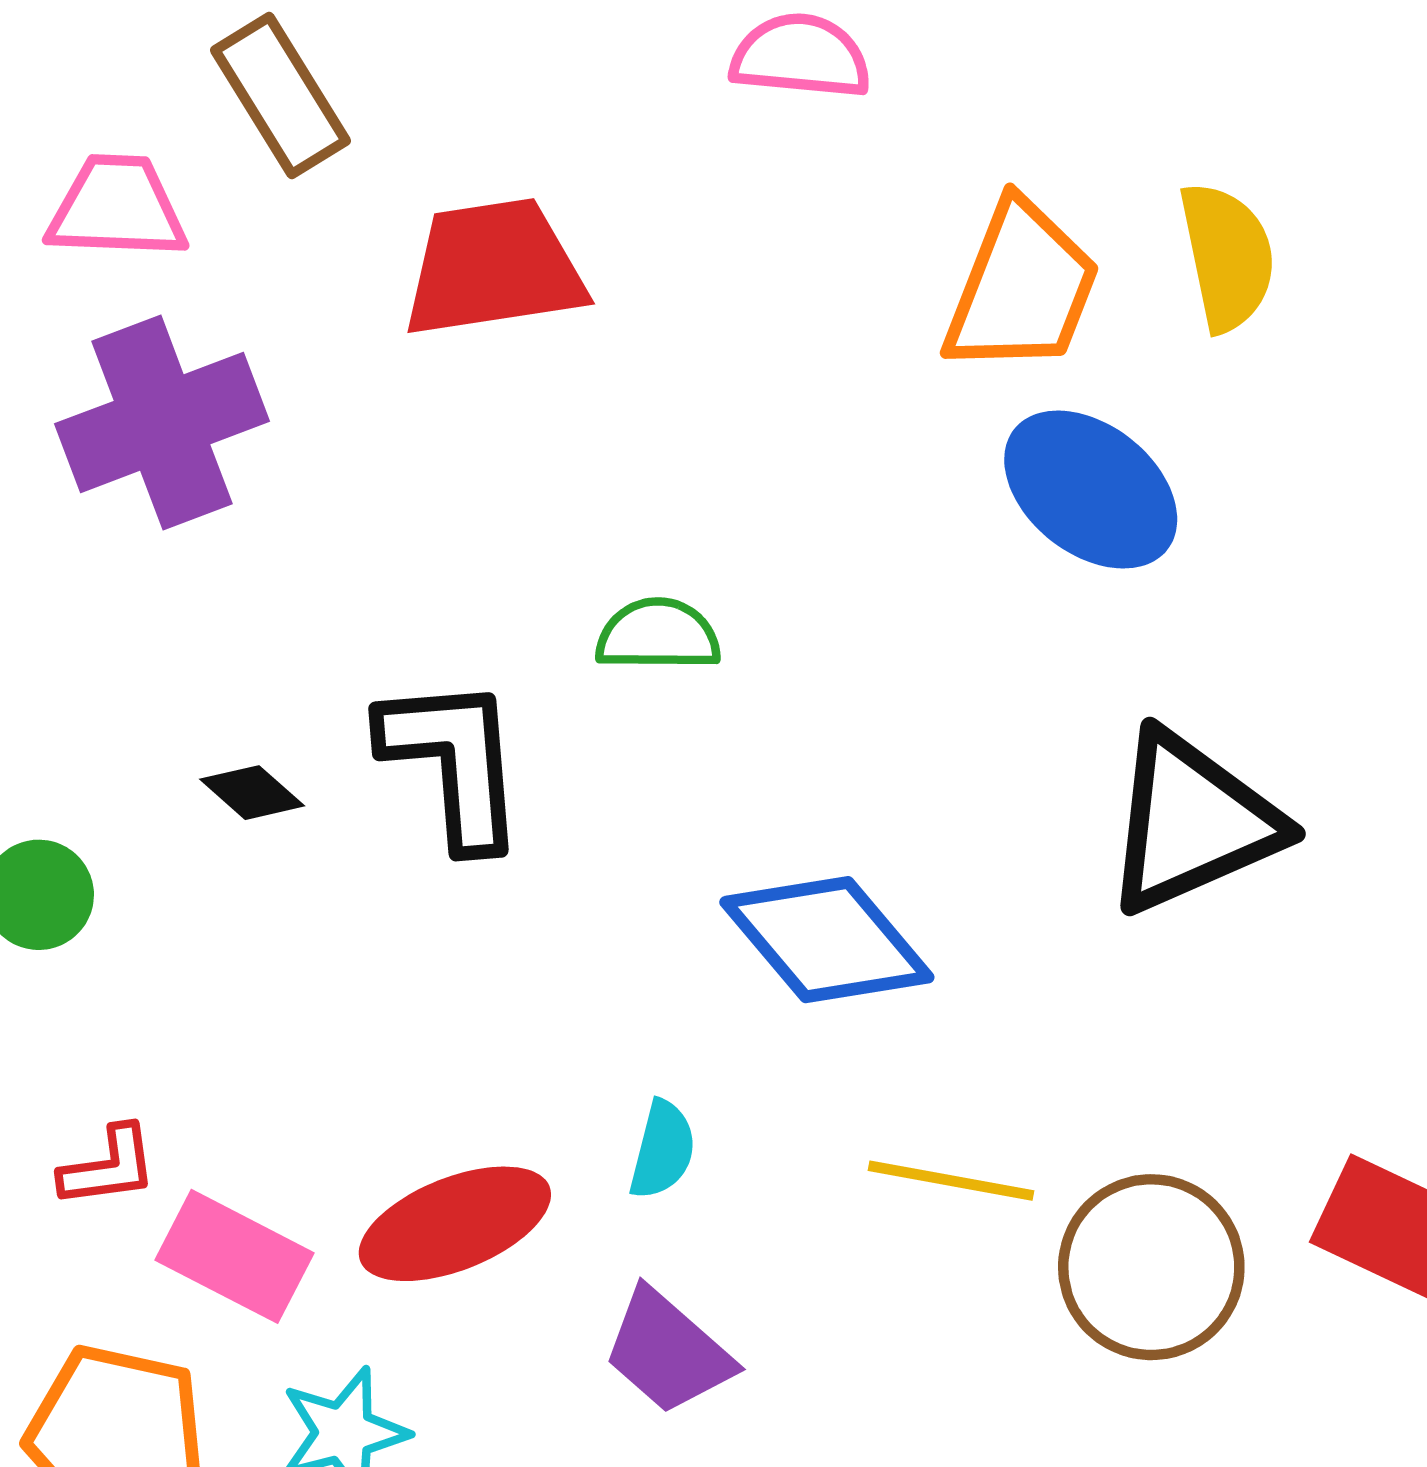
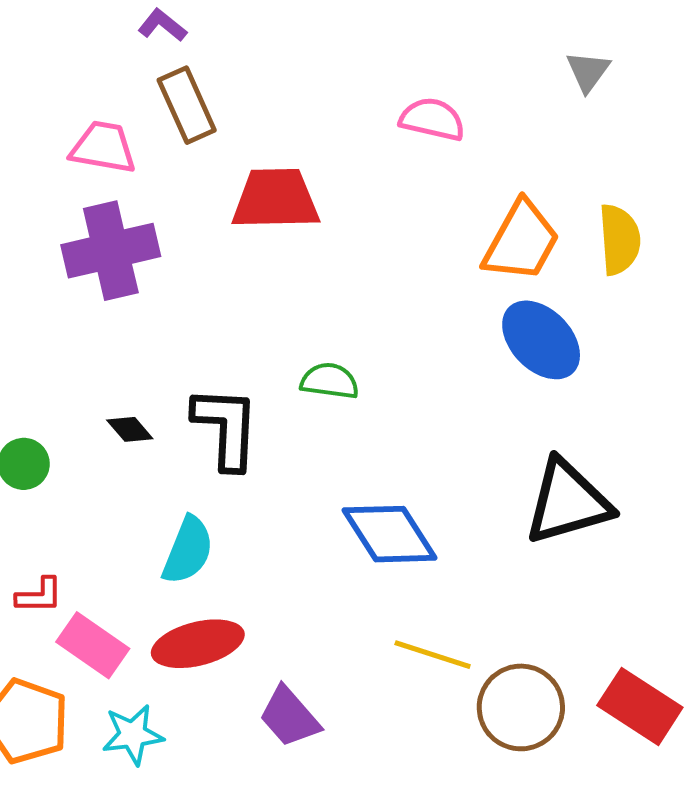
cyan semicircle: (663, 1150) -> (188, 550), moved, size x1.5

